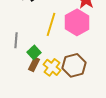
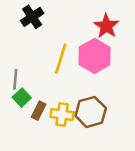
green square: (34, 52) -> (22, 98), moved
yellow cross: (52, 67) -> (62, 115), turned -30

